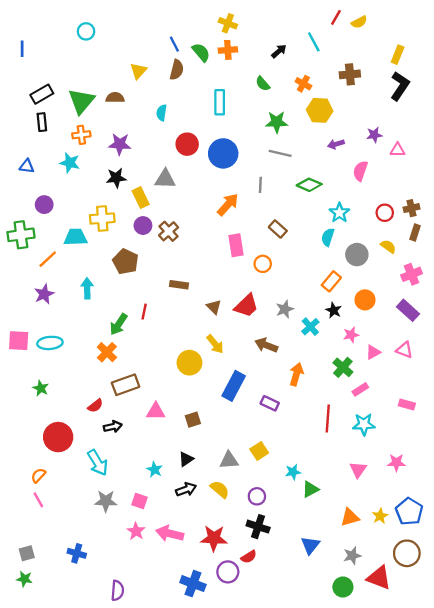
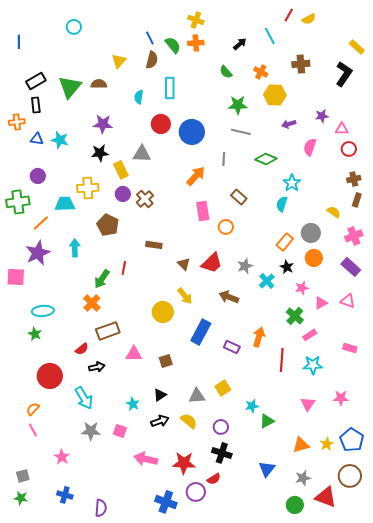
yellow rectangle: (398, 55) -> (357, 47), moved, turned -70
cyan rectangle: (220, 102) -> (170, 88), moved
orange cross: (81, 135) -> (17, 122), moved
blue triangle: (27, 166) -> (37, 139), moved
red circle: (385, 213) -> (349, 149), moved
gray circle: (357, 255) -> (311, 233), moved
purple star: (44, 294) -> (38, 253), size x1.4
pink square: (19, 341) -> (16, 277), moved
cyan ellipse: (50, 343) -> (43, 311), moved
orange arrow: (296, 374) -> (259, 337), moved
pink star: (136, 531) -> (62, 457), moved
blue cross: (77, 553) -> (65, 495), moved

